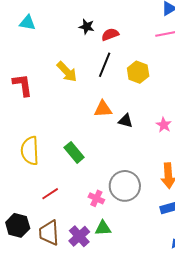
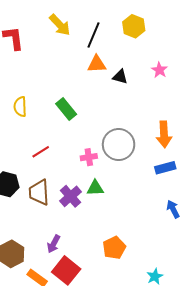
black line: (105, 65) -> (93, 35), moved
pink star: (164, 125) -> (159, 70), moved
yellow semicircle: (30, 151) -> (20, 107), size x0.7
pink cross: (96, 198) -> (89, 157), turned -35

